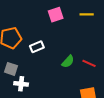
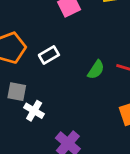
white cross: (21, 84) -> (34, 111), turned 32

